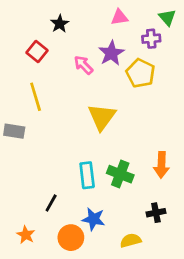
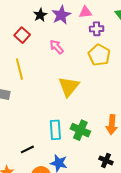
purple cross: (151, 39) -> (97, 29), moved
purple star: (111, 53) -> (61, 15), moved
black line: (51, 203) -> (27, 149), turned 32
black cross: (156, 213) -> (106, 160), turned 32

